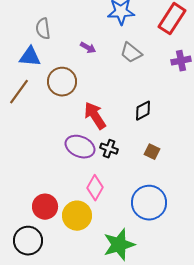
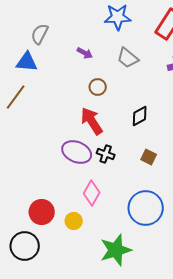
gray semicircle: (43, 29) -> (40, 34), turned 35
brown circle: (62, 82) -> (98, 87), moved, size x0.6
yellow circle: (77, 216) -> (74, 221), size x0.6

